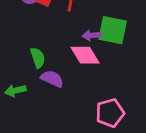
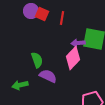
pink diamond: (85, 55) -> (73, 58), turned 75

